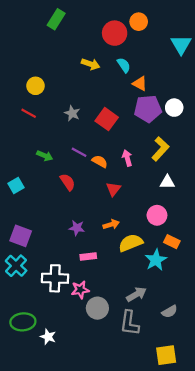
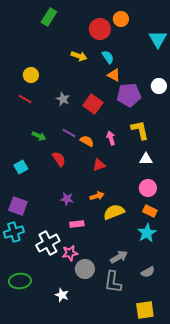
orange triangle: (140, 84) -> (114, 75), moved
white circle: (174, 108) -> (159, 86), moved
yellow L-shape: (160, 149) -> (140, 130), turned -55
cyan square: (16, 186) -> (21, 167), moved
red triangle: (113, 189) -> (99, 165), turned 32
pink circle: (157, 215) -> (148, 188), moved
cyan star: (156, 260) -> (147, 233), moved
cyan cross: (16, 266) -> (14, 232), turned 30
white cross: (55, 278) -> (48, 243), turned -30
white star: (48, 337) -> (62, 295), moved

